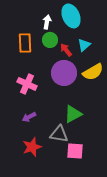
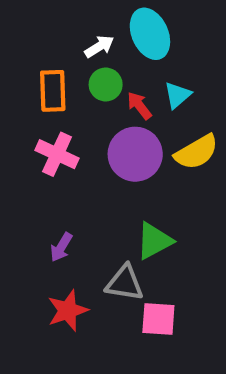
white arrow: (47, 22) -> (99, 46), turned 48
pink cross: (27, 84) -> (57, 154), moved
purple arrow: (29, 117) -> (61, 247), turned -32

